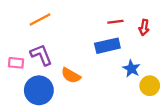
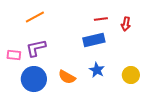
purple L-shape: (41, 55) -> (36, 48), turned -80
blue star: (131, 69) -> (97, 70), moved
orange semicircle: (71, 75) -> (67, 77), moved

